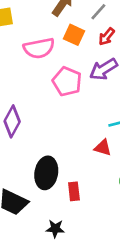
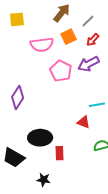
orange square: (74, 35) -> (69, 37), turned 35
black ellipse: (46, 173) -> (40, 138), turned 75

